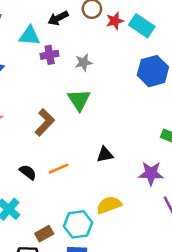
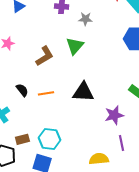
black triangle: (105, 155) -> (83, 92), size x1.6
purple star: (151, 173) -> (114, 115), turned -30
yellow semicircle: (109, 205) -> (99, 159), moved

